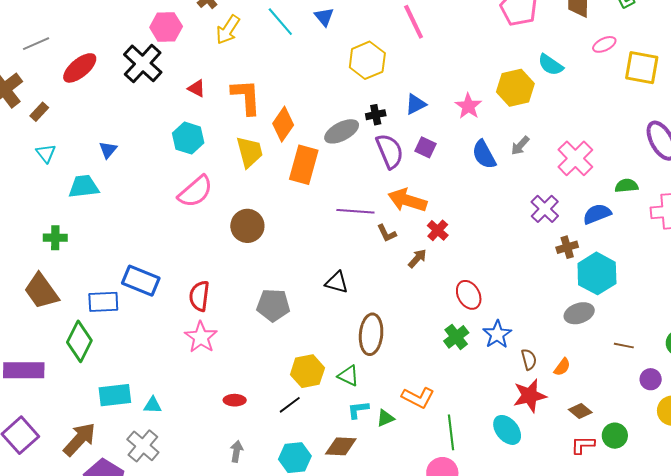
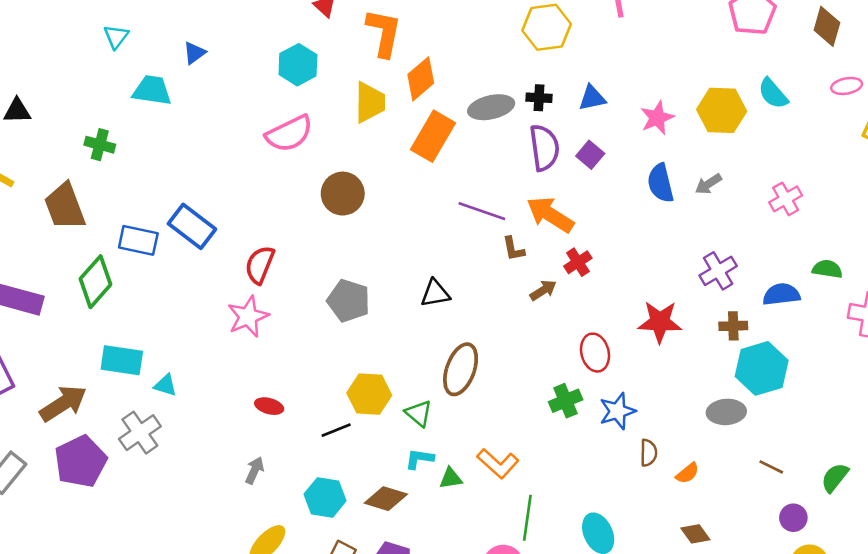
pink cross: (575, 158) -> (786, 199), moved, size x0.7
black triangle: (337, 282) -> (435, 293), turned -40
red star: (530, 396) -> (660, 322), moved

